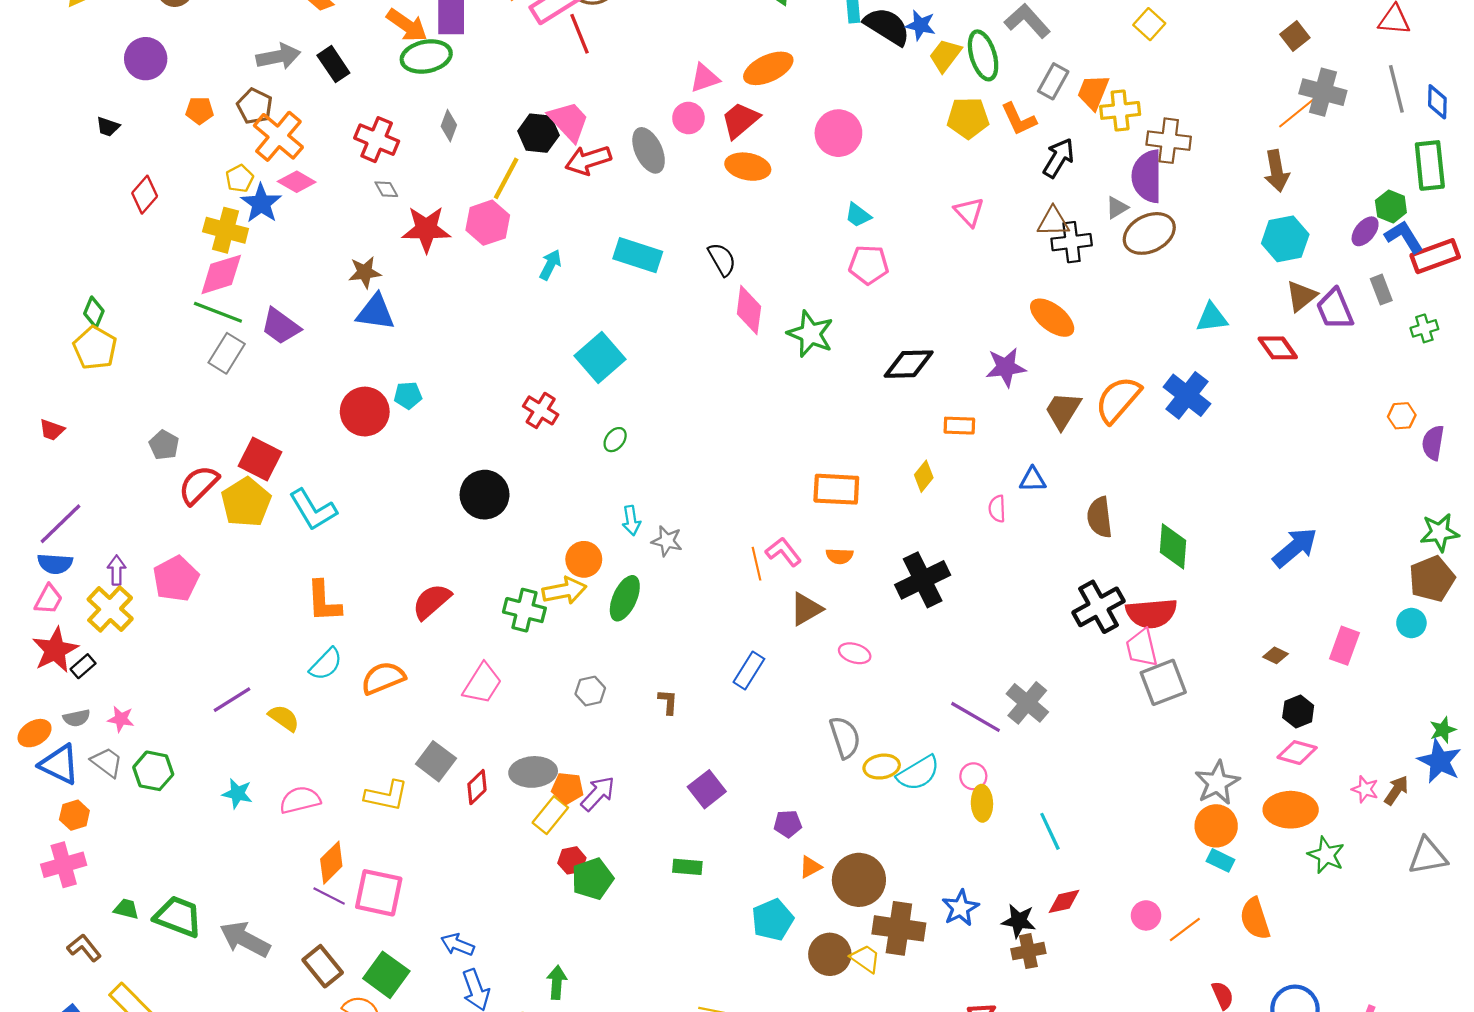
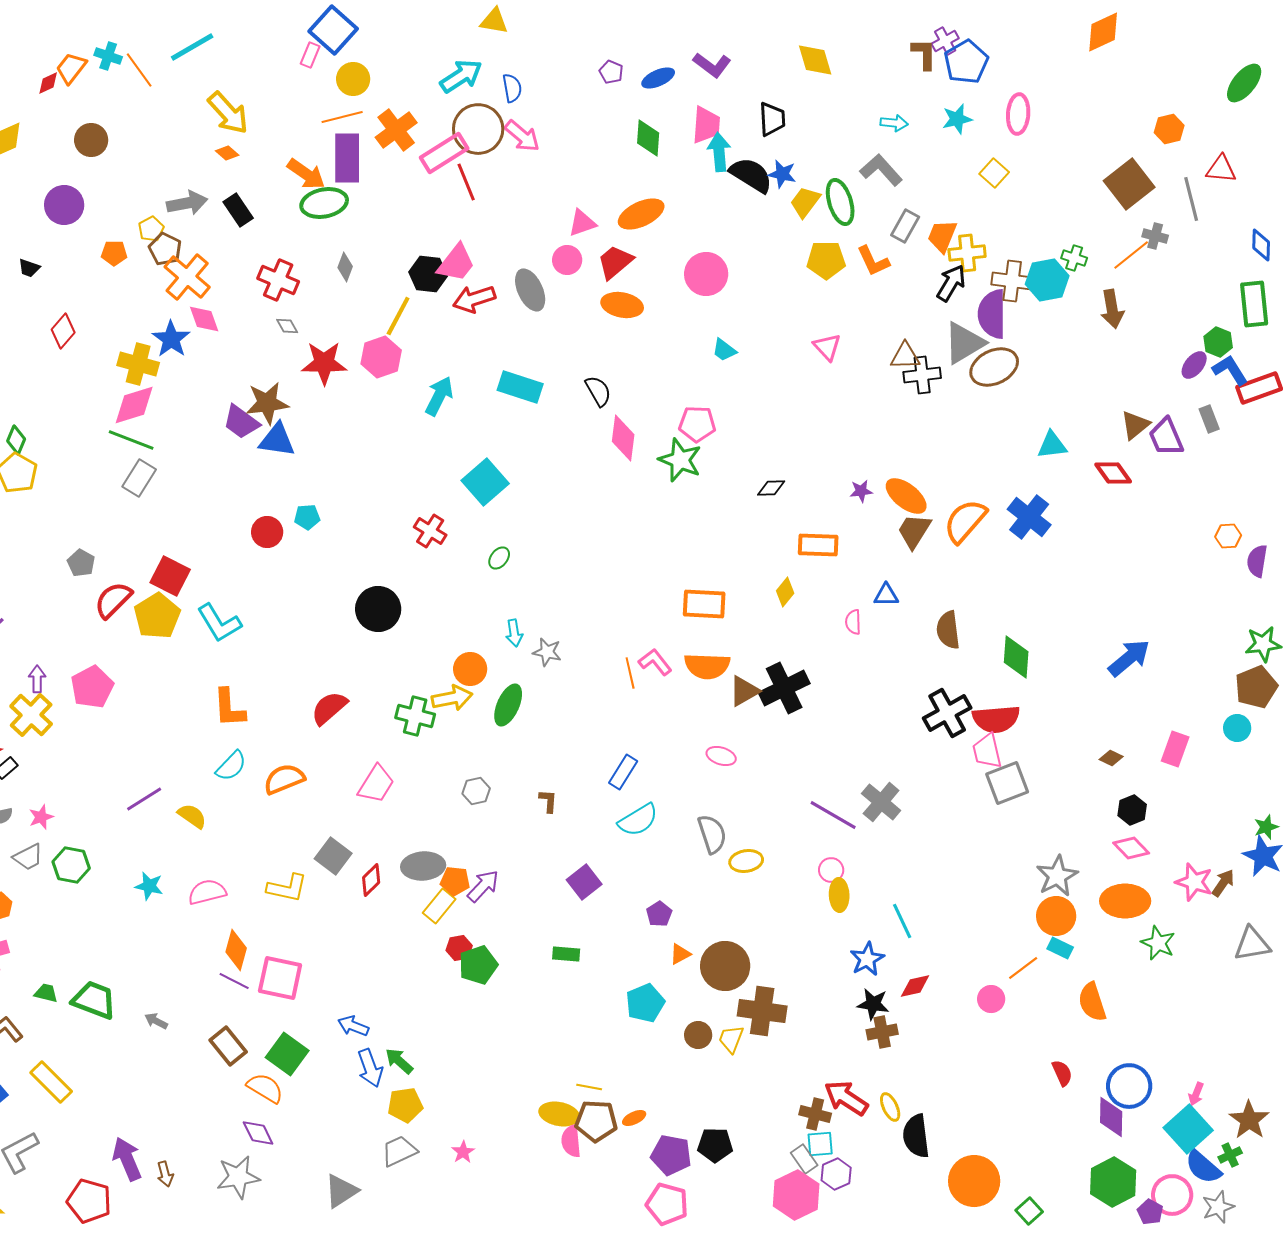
brown square: (1295, 36) -> (1129, 184), size x1.8
gray line: (1396, 89) -> (1191, 199), moved
gray cross: (1323, 92) -> (1155, 236), size x0.6
pink trapezoid: (569, 121) -> (456, 263), turned 81
black arrow: (1059, 158) -> (951, 283), moved
yellow pentagon: (240, 178) -> (151, 229), moved
pink diamond: (297, 182) -> (204, 319), turned 40
gray triangle: (1117, 208) -> (964, 343), size x2.0
cyan hexagon: (1285, 239) -> (1047, 280), moved
cyan arrow: (550, 265) -> (439, 396), size x1.4
pink pentagon: (869, 265) -> (697, 424), moved
brown star: (365, 272) -> (267, 403), size x1.4
orange ellipse: (1052, 318) -> (906, 496), moved
purple trapezoid: (281, 326) -> (241, 422), moved
green cross: (1424, 328) -> (1074, 258), moved, turned 35
black diamond: (909, 364) -> (771, 488), size x0.6
purple star: (1006, 367) -> (861, 491), size x0.6
red circle: (365, 412) -> (267, 532), size x0.7
orange rectangle: (959, 426) -> (818, 545), size x1.4
orange semicircle: (840, 556) -> (707, 666), size x1.8
brown triangle: (806, 609) -> (744, 691), moved
pink star: (121, 719) -> (41, 817), turned -30
pink diamond: (1297, 753) -> (1131, 848), turned 30
gray trapezoid: (107, 762) -> (28, 857), turned 116
cyan semicircle: (918, 773) -> (638, 820), moved
pink star: (1365, 789) -> (1194, 882), size x1.5
purple pentagon: (788, 824) -> (659, 914), turned -30
orange diamond: (331, 863) -> (236, 950), turned -30
blue star: (960, 908) -> (867, 959), moved
orange line: (1185, 929) -> (1023, 968), moved
gray arrow: (245, 939) -> (156, 1021), size x0.5
brown circle: (830, 954) -> (698, 1035), size x0.7
yellow trapezoid: (865, 959) -> (731, 1039), turned -104
green arrow: (557, 982) -> (399, 1061), moved, turned -52

